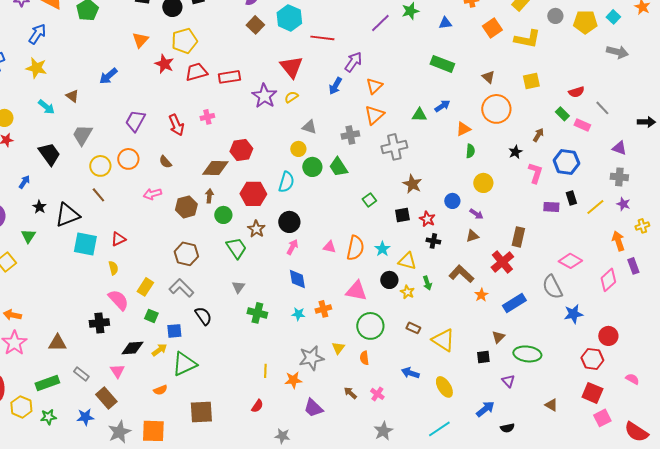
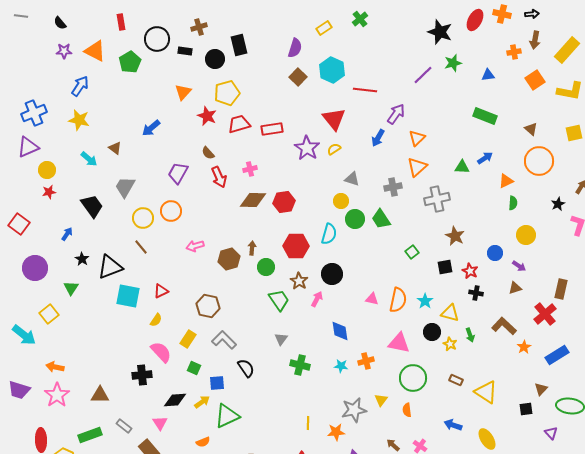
brown semicircle: (165, 162) -> (208, 153), moved
brown diamond: (215, 168) -> (253, 200), moved
pink arrow: (292, 247) -> (317, 299), moved
brown hexagon: (186, 254) -> (208, 306), moved
yellow semicircle: (113, 268) -> (156, 320), turned 48

